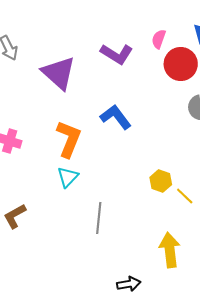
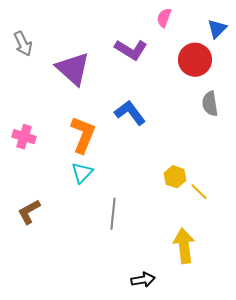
pink semicircle: (159, 39) -> (164, 18), moved

